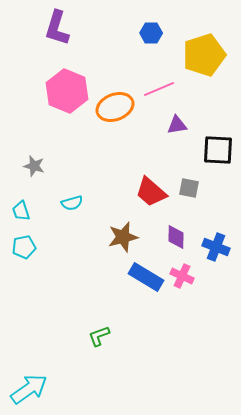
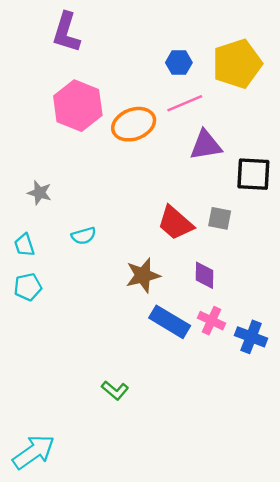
blue hexagon: (151, 33) -> (179, 63), moved
purple triangle: (177, 125) -> (206, 145), size x1.4
blue cross: (216, 247) -> (251, 337), moved
green L-shape: (99, 336) -> (115, 390), turned -120

